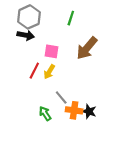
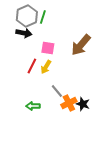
green line: (71, 18) -> (43, 17), moved
orange cross: (74, 110) -> (69, 103), turned -35
green arrow: (45, 114) -> (33, 106), moved, turned -56

